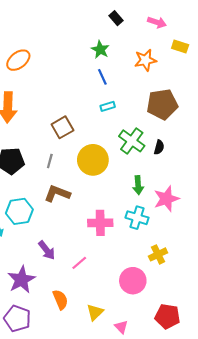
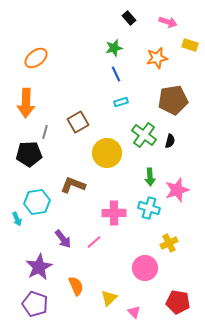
green star: (100, 50) -> (114, 48), turned 30
gray line: (50, 161) -> (45, 132), moved
pink line: (79, 263) -> (94, 242), moved

